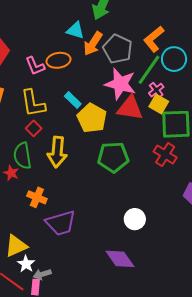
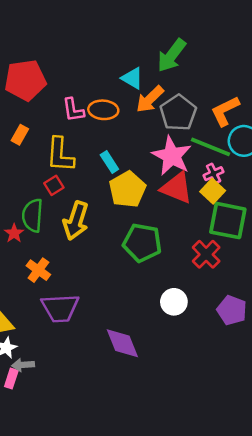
green line: (149, 70) -> (211, 147), turned 64
white circle: (135, 219) -> (174, 302), moved
purple diamond: (120, 259) -> (122, 343), moved

